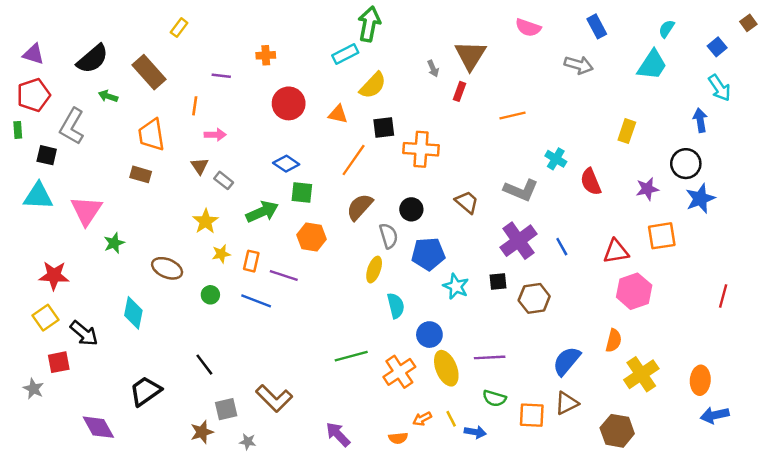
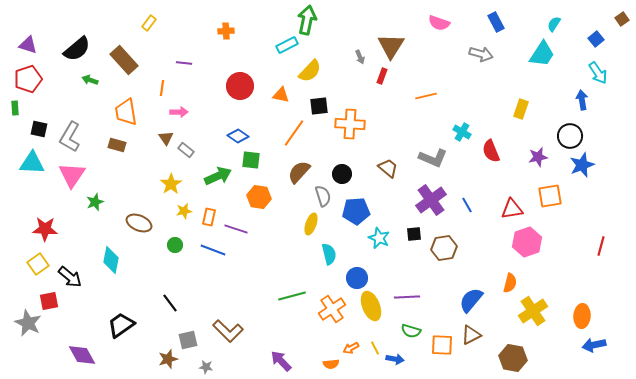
orange cross: (266, 55) -> (226, 31), moved
gray L-shape: (72, 126) -> (70, 137), moved
gray star: (33, 389) -> (28, 323), size x1.5

